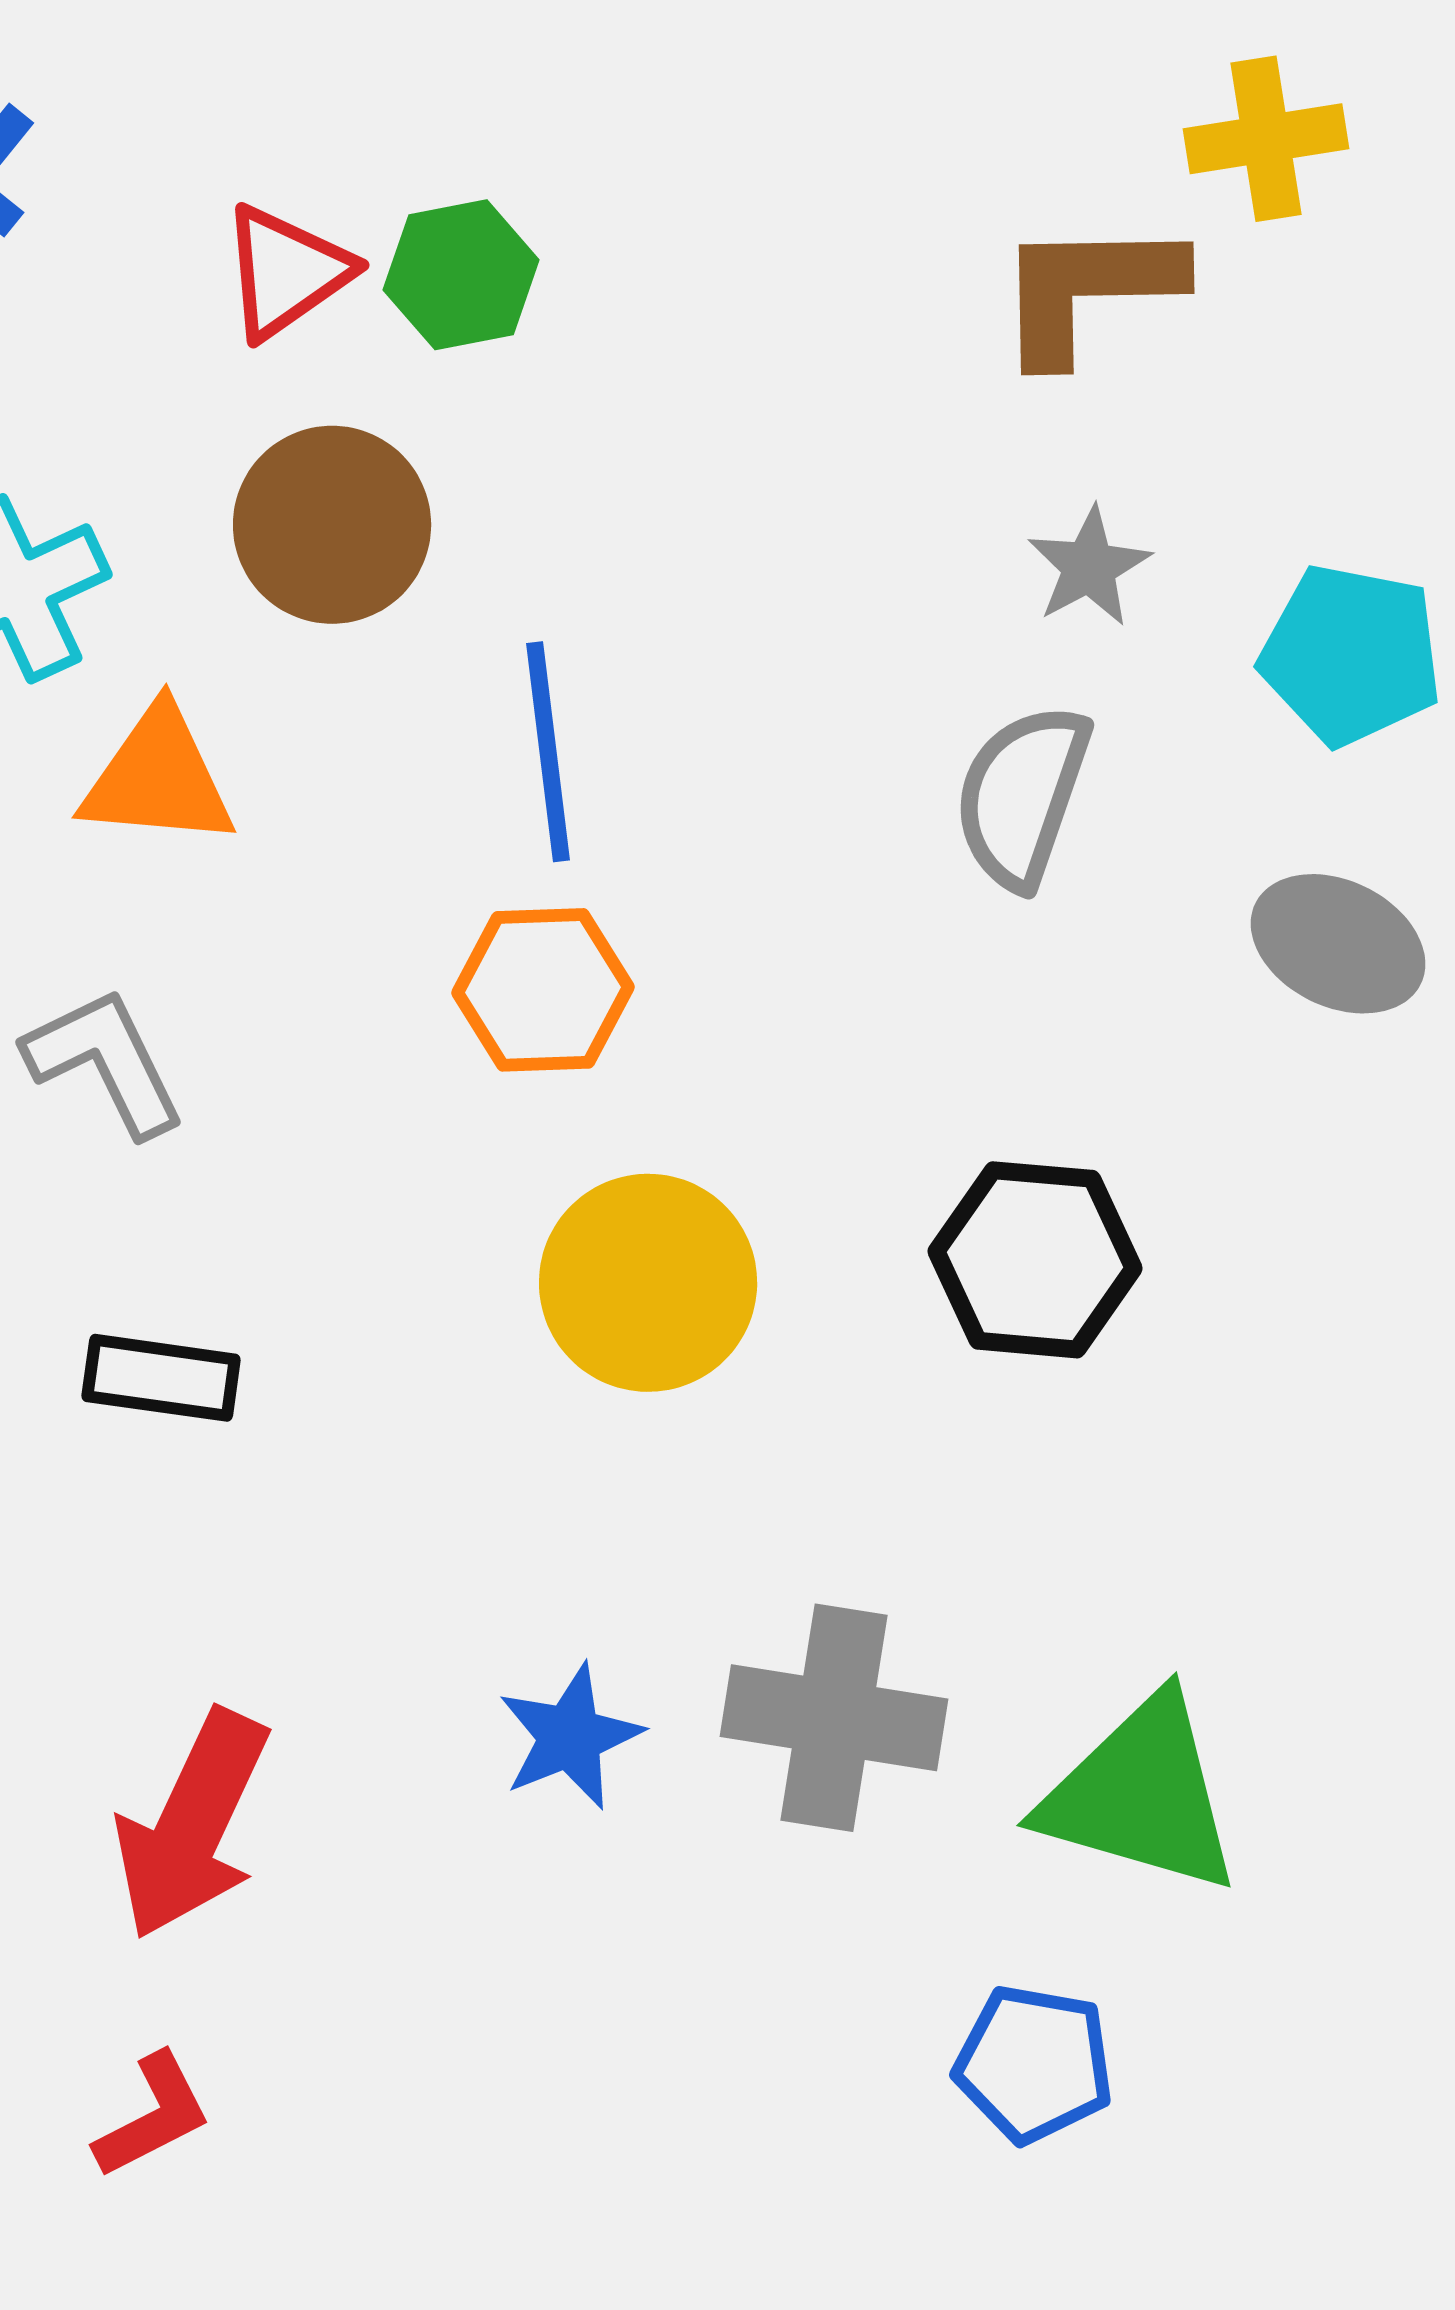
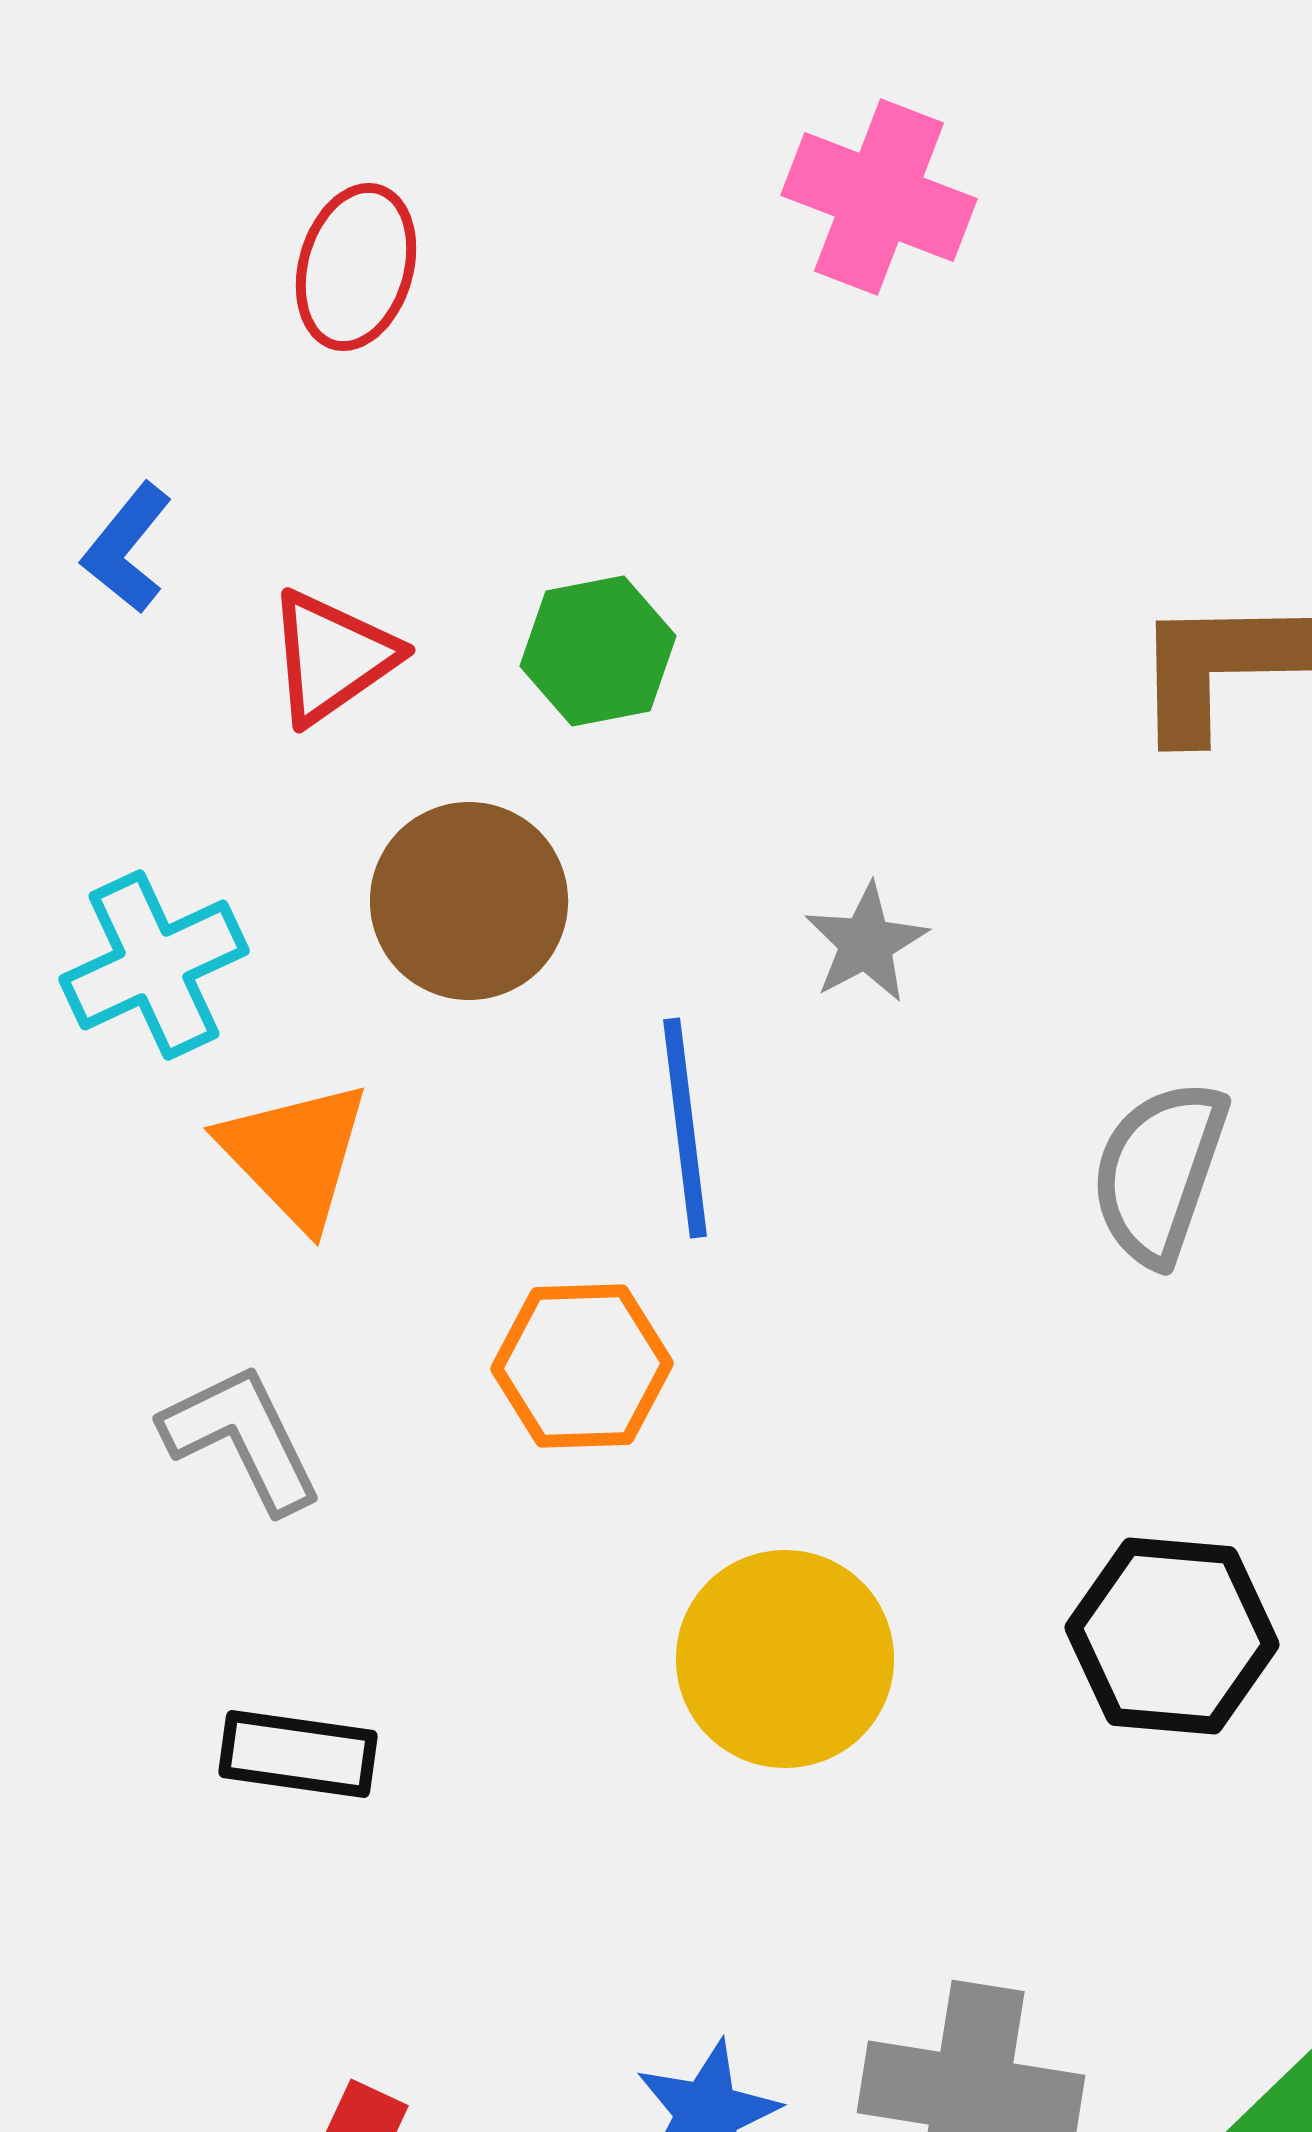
red triangle: (286, 272) -> (332, 657), moved
gray star: (1089, 567) -> (866, 943), moved
orange triangle: (158, 778) -> (295, 1154), turned 41
orange hexagon: (543, 990) -> (582, 1366), moved

